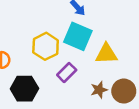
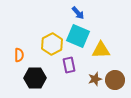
purple rectangle: (67, 72) -> (69, 65), turned -56

